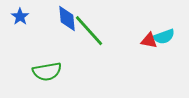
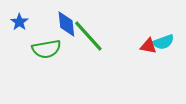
green semicircle: (47, 72) -> (46, 49), moved

